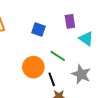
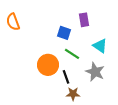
blue square: (38, 29) -> (64, 33), moved
cyan triangle: (86, 39) -> (100, 46), moved

